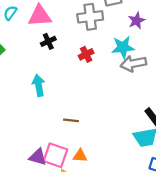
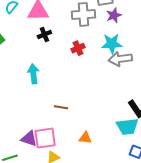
purple star: (137, 21) -> (114, 15), moved
pink square: (55, 155) -> (45, 138), turned -30
orange triangle: (80, 156) -> (85, 138), moved

